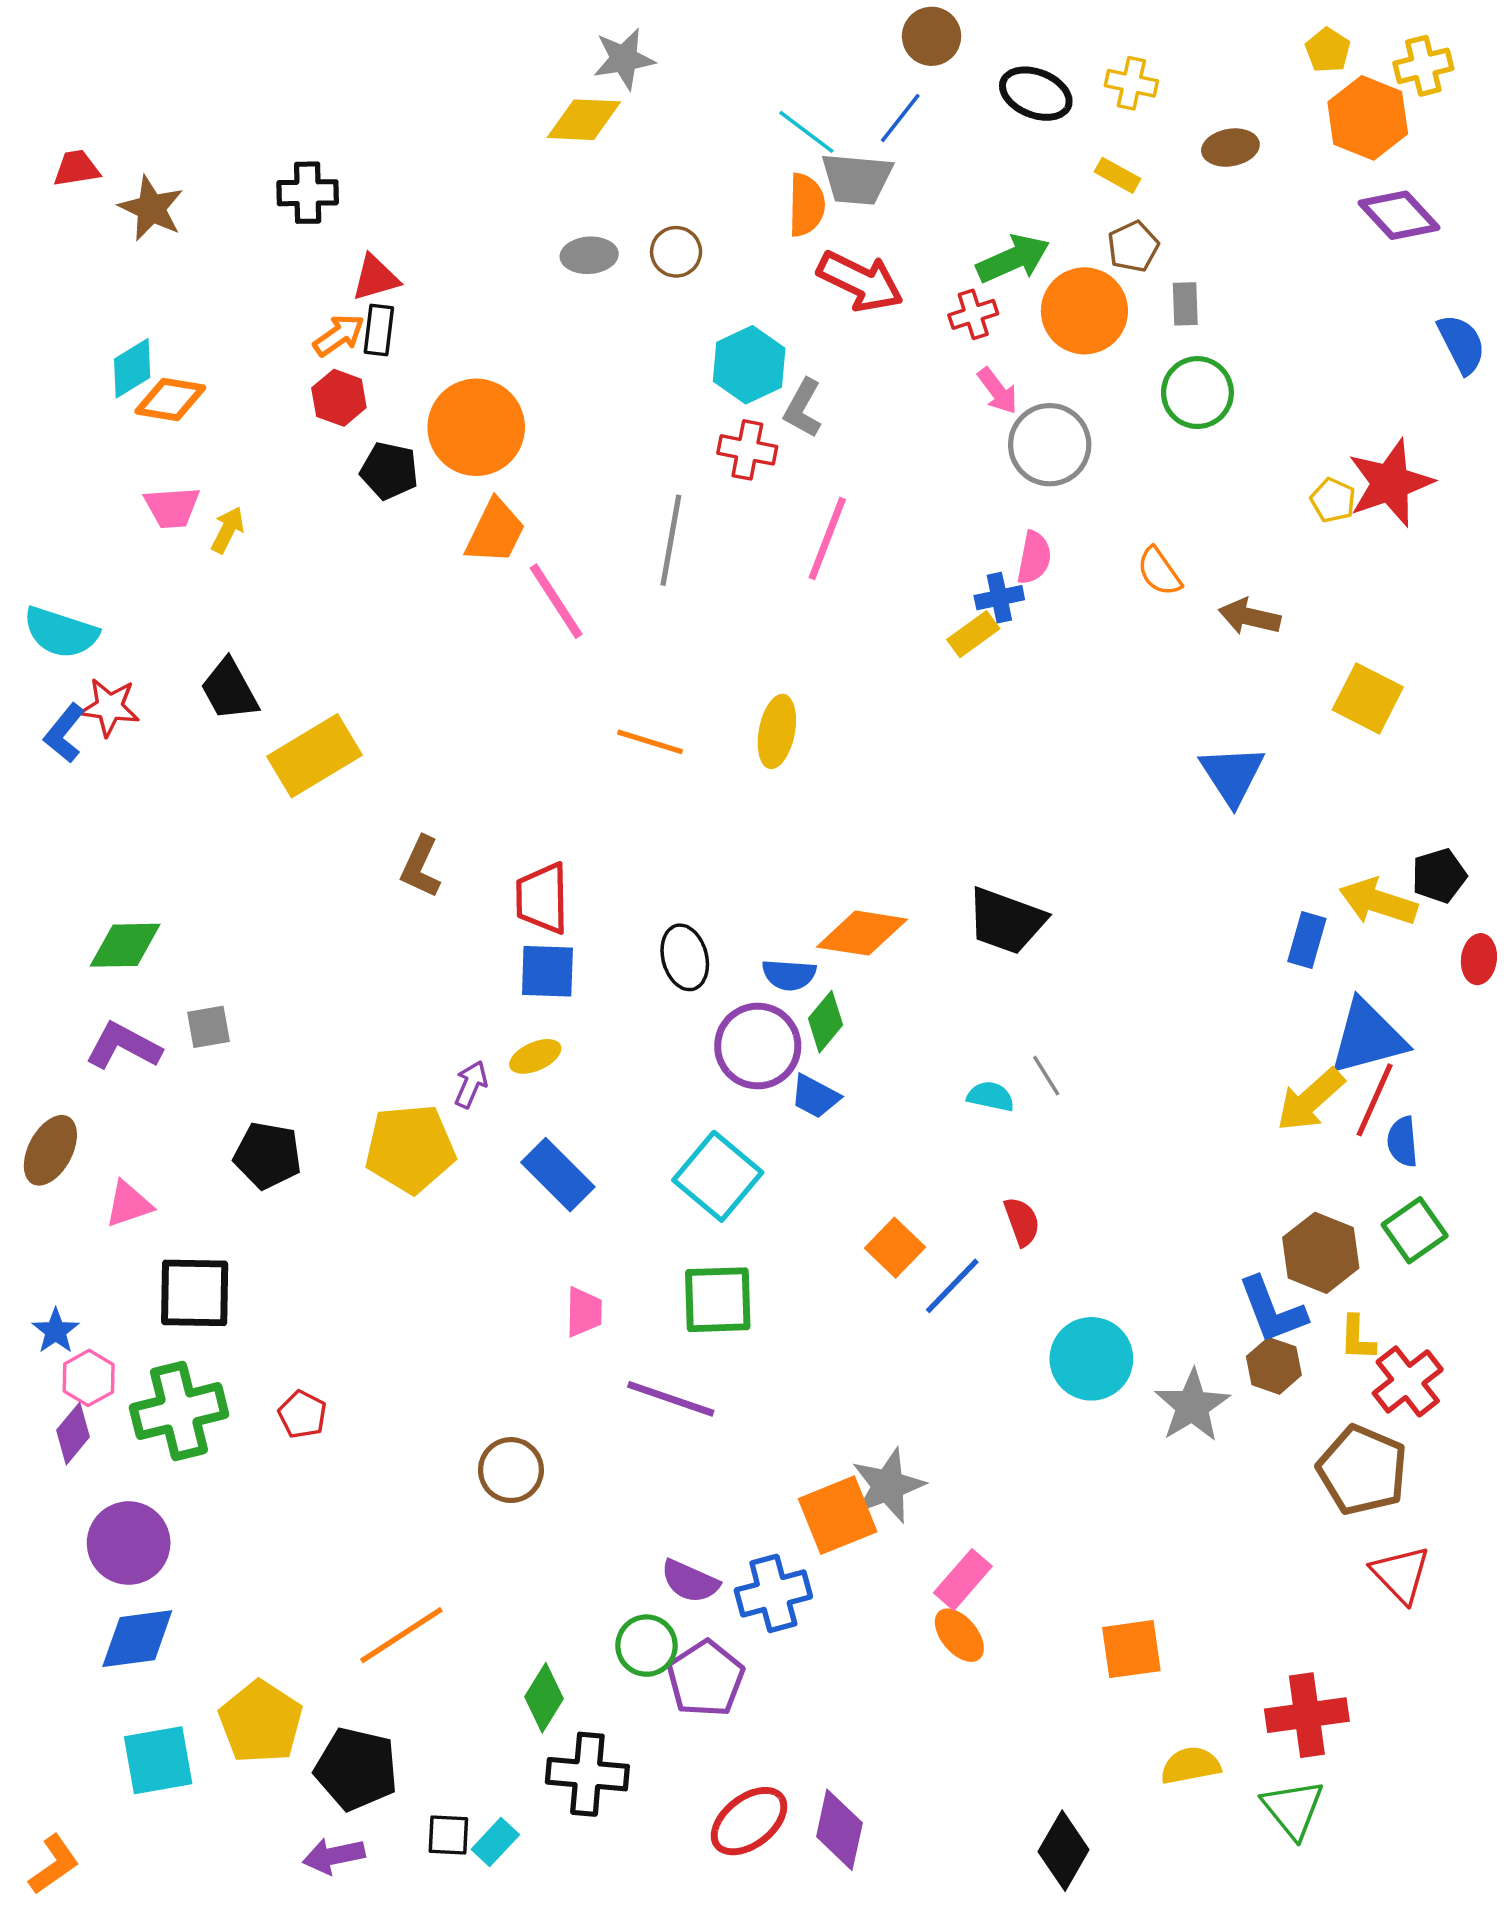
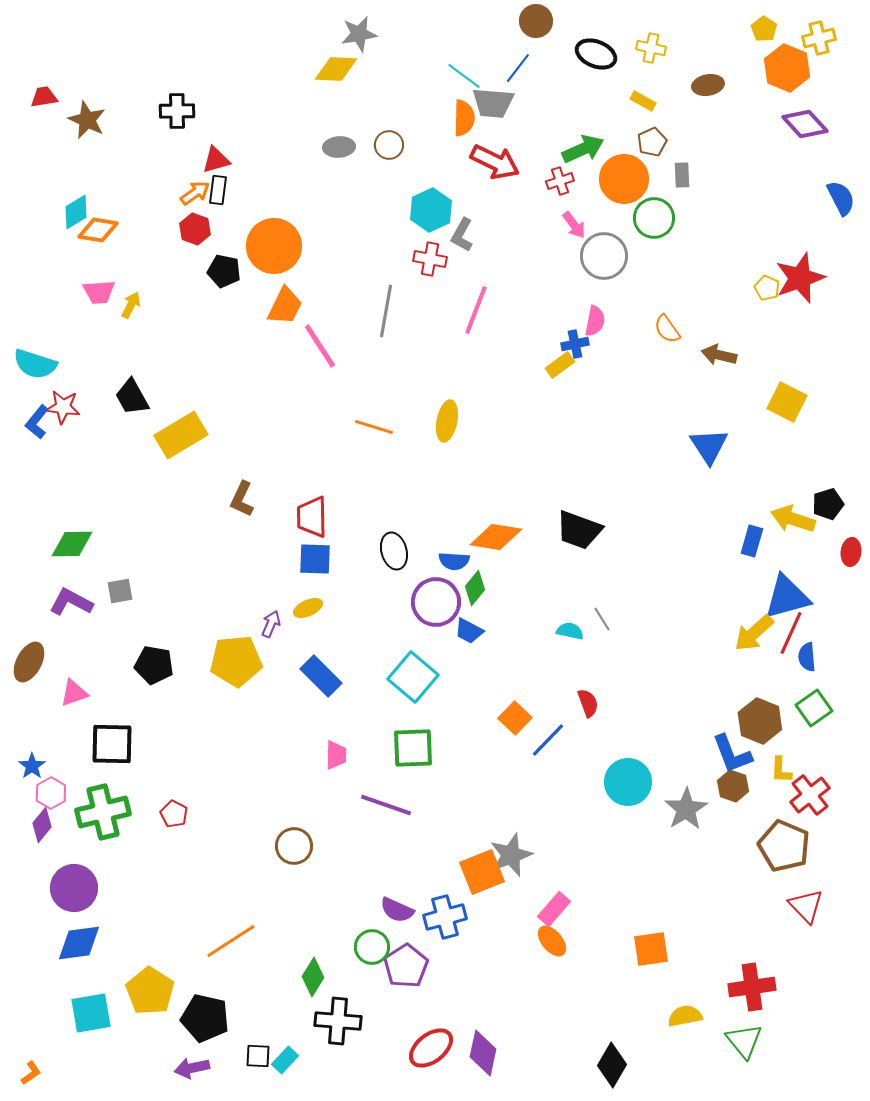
green circle: (1197, 393) -> (654, 218), moved
orange L-shape: (54, 1865) -> (31, 1073), size x0.7

